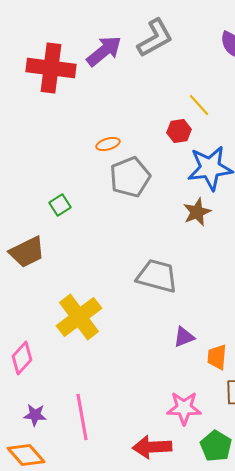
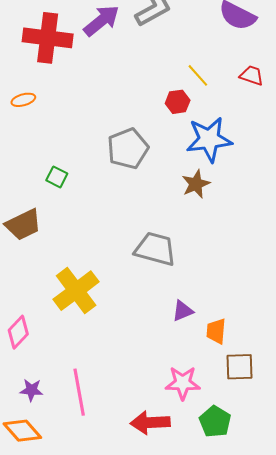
orange ellipse: (108, 144) -> (23, 100), moved
green square: (60, 205) -> (57, 177), turned -30

